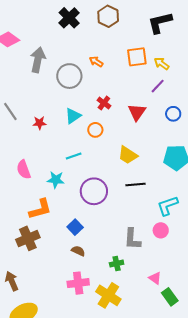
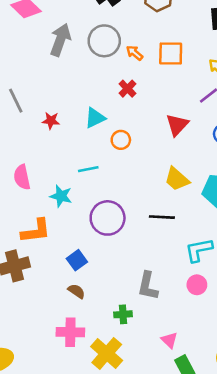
orange square: (137, 57) -> (171, 53), moved
gray circle: (69, 76) -> (104, 41), moved
red cross: (104, 103) -> (127, 89), moved
yellow trapezoid: (128, 155) -> (177, 179), moved
pink circle: (161, 230) -> (197, 285), moved

